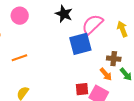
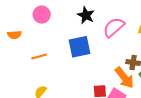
blue square: (80, 44) -> (79, 47), moved
orange arrow: (106, 74) -> (124, 78), size x1.6

